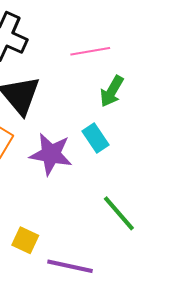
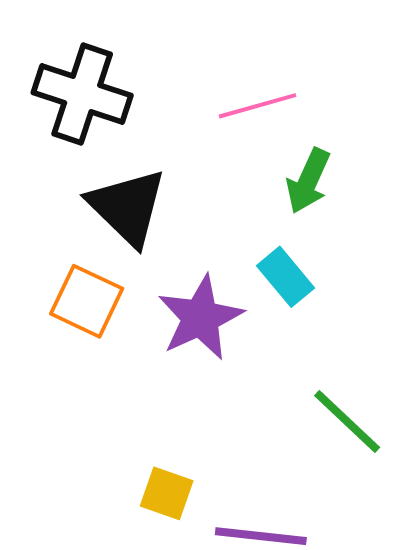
purple star: (51, 154) -> (200, 318), turned -30

